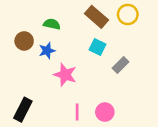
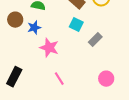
pink line: (77, 112) -> (59, 79), turned -32
pink circle: (105, 112) -> (106, 79), moved

